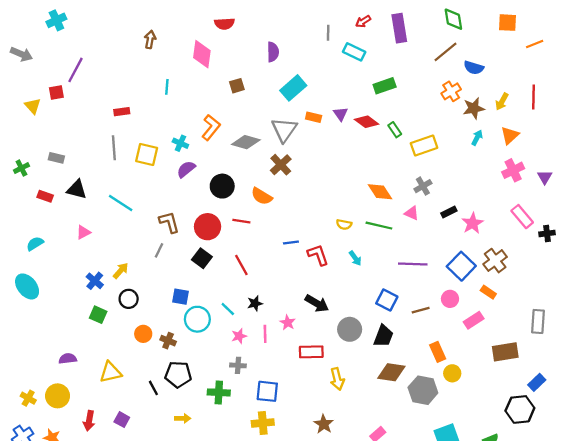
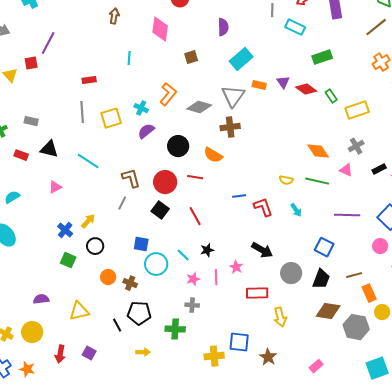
yellow square: (147, 155) -> (111, 118), turned -30
brown cross: (281, 165) -> (230, 127), turned 36
brown line: (421, 310) -> (354, 275), moved
blue square: (267, 391) -> (239, 342), moved

